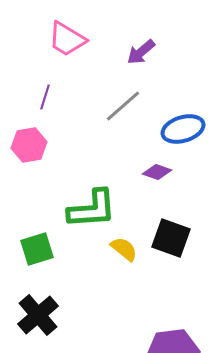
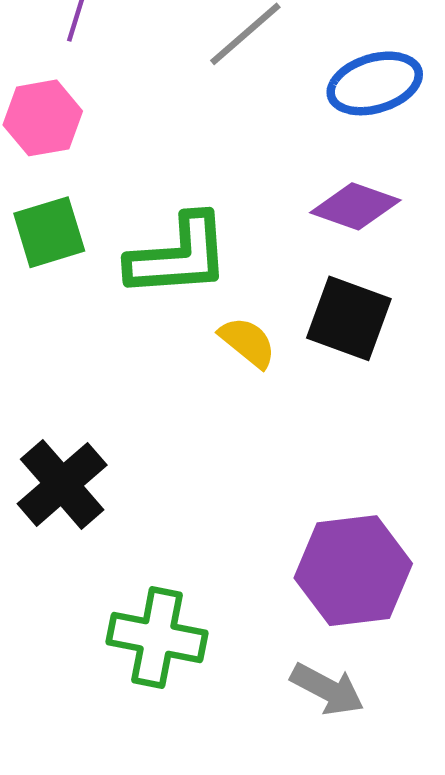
purple diamond: (157, 172) -> (355, 206), moved, size x1.4
green square: (37, 249) -> (49, 232), moved

